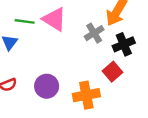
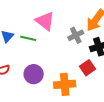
green line: (25, 21) -> (28, 38), moved

